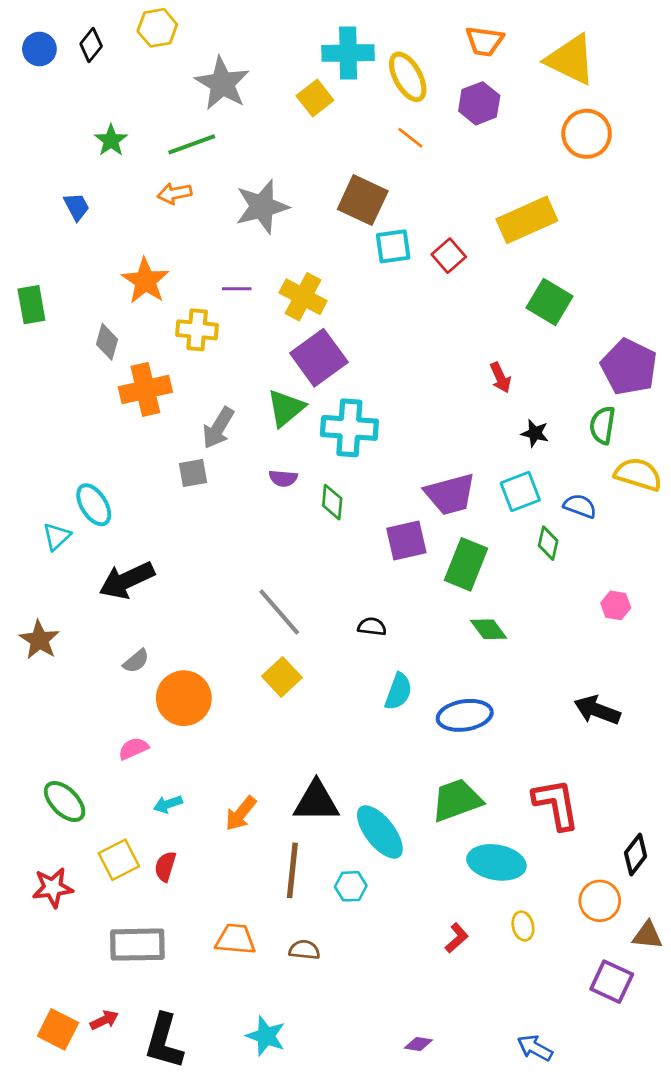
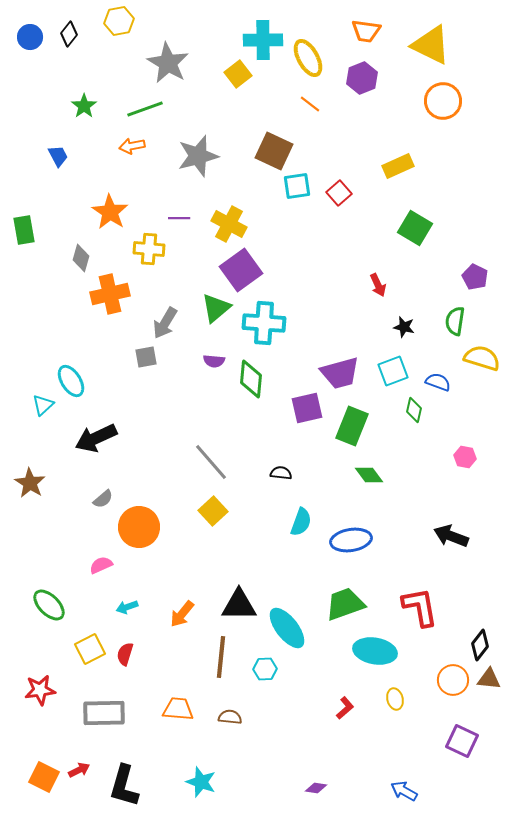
yellow rectangle: (527, 220) -> (398, 166), size x0.7
purple pentagon: (629, 367) -> (475, 277), size x0.6
green diamond: (332, 502) -> (251, 379), size x1.4
red star: (53, 888) -> (40, 690), moved
brown triangle: (647, 935) -> (489, 679), moved

